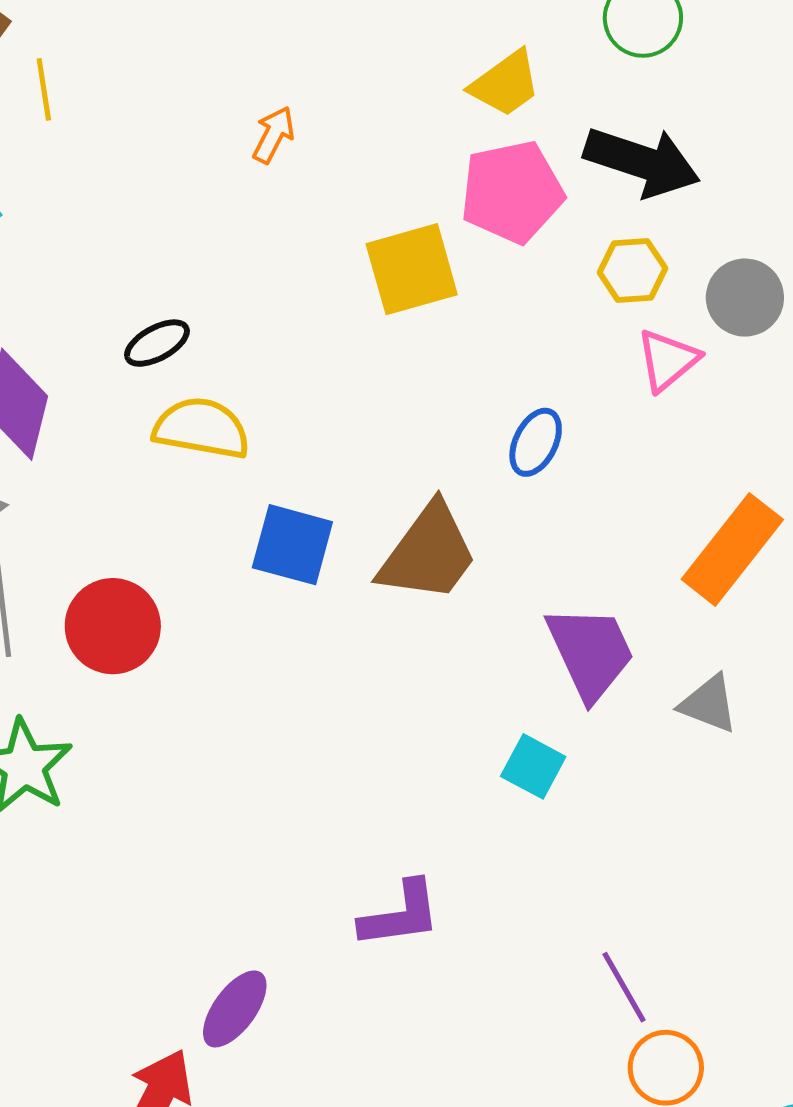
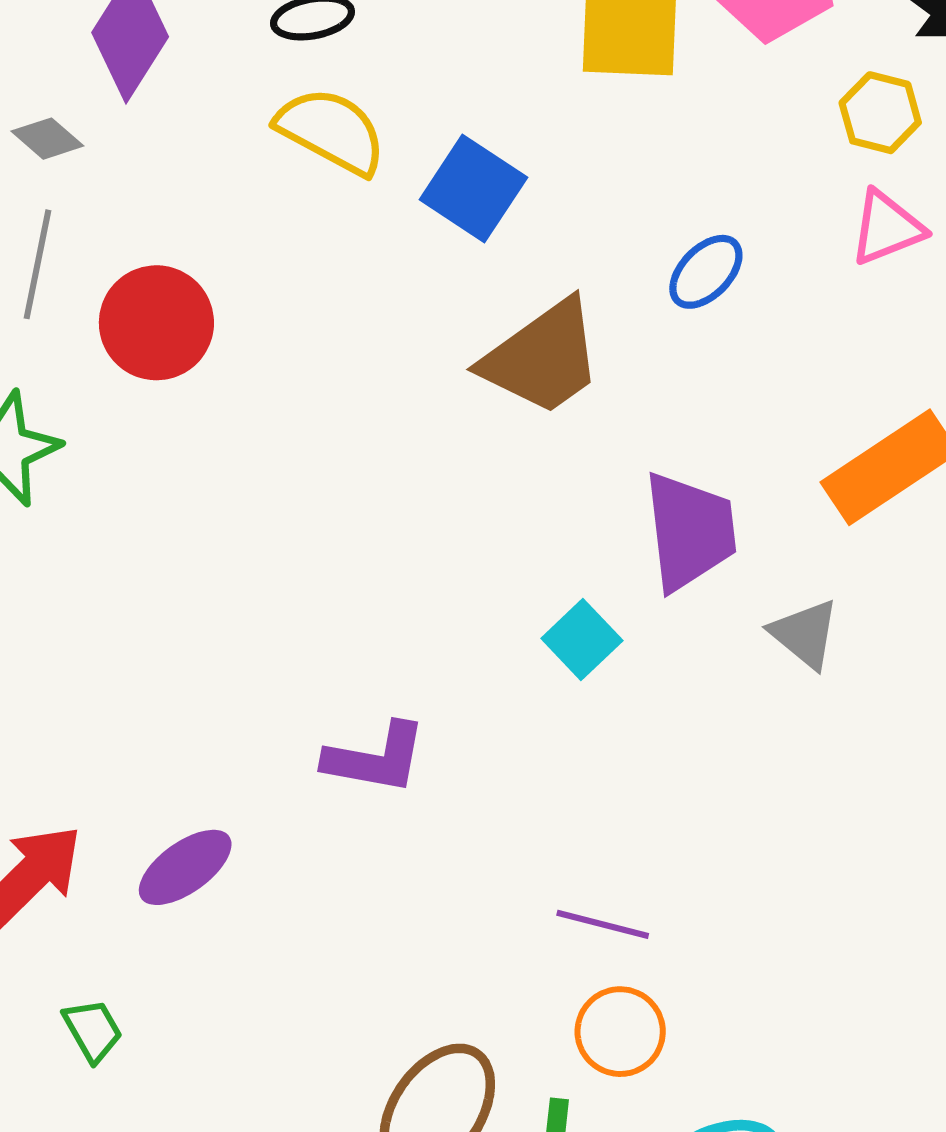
blue square: (292, 545) -> (473, 188), moved
purple line: (624, 987) -> (603, 924), turned -64
purple ellipse: (235, 1009) -> (185, 867), moved

